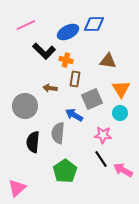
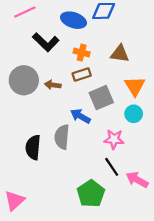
blue ellipse: (68, 32) -> (74, 20), turned 45
orange cross: (66, 60) -> (82, 53), moved
brown rectangle: (75, 79) -> (82, 74), turned 63
gray circle: (25, 106) -> (24, 80), moved
green pentagon: (65, 171) -> (91, 194), moved

